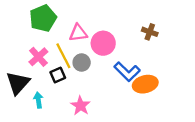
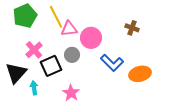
green pentagon: (43, 18) -> (25, 16), moved
yellow line: (63, 56) -> (56, 17), moved
black square: (58, 75) -> (51, 66), size x1.5
orange ellipse: (145, 84) -> (140, 74), moved

